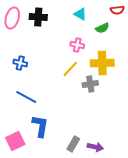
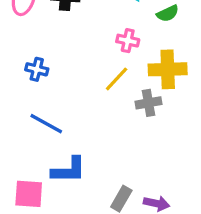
blue L-shape: (40, 126) -> (69, 170), turned 80
pink square: (15, 141) -> (29, 194), turned 30

